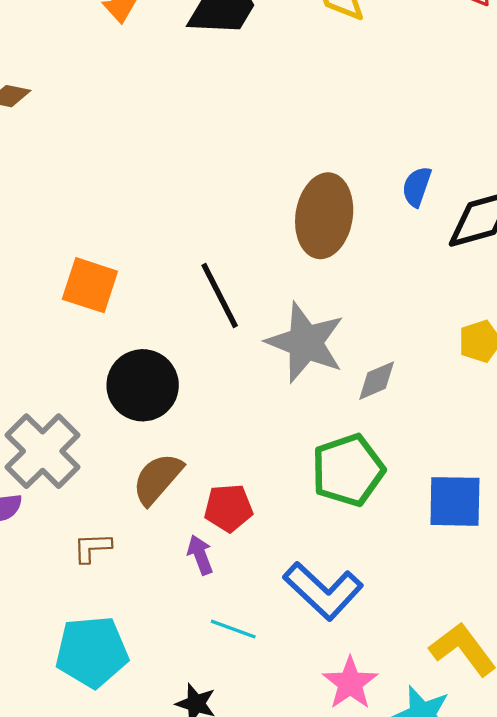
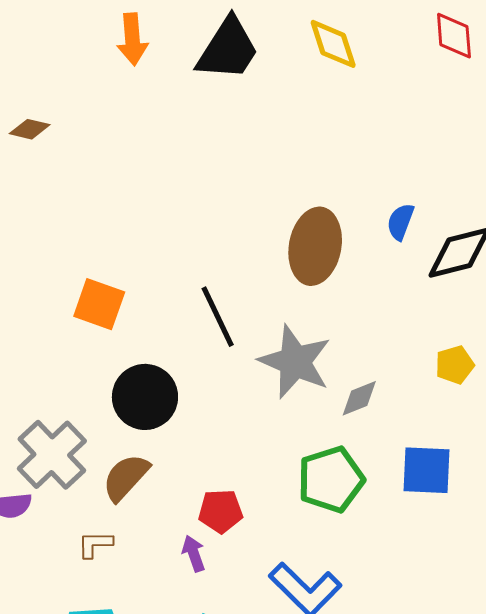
brown semicircle: (157, 479) -> (126, 477), moved
blue square: (455, 501) -> (427, 470), moved

